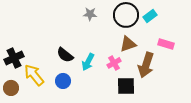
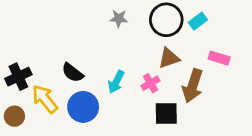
black semicircle: (65, 55) -> (73, 73), moved
blue circle: (63, 81) -> (83, 107), size x1.5

